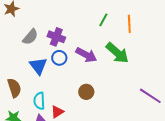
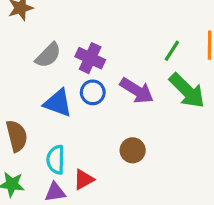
green line: (103, 20) -> (172, 51), moved
blue triangle: (38, 66) -> (58, 103), turned -36

